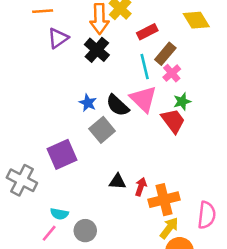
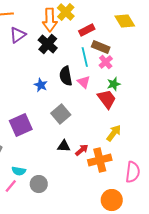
brown rectangle: (165, 54) -> (101, 47), turned 72
pink triangle: (143, 99) -> (84, 82), size x0.6
black semicircle: (118, 105) -> (66, 76), moved, turned 36
gray square: (102, 130) -> (61, 114), moved
red arrow: (141, 187) -> (82, 150), turned 32
yellow arrow: (169, 228) -> (114, 133), moved

